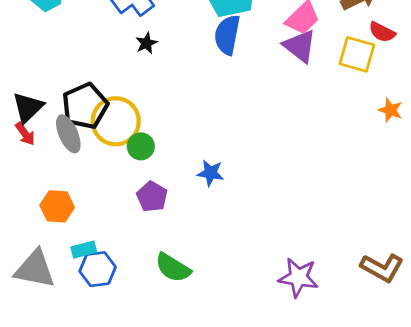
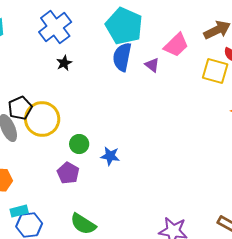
purple triangle: (300, 46) -> (152, 65), moved, size x0.6
black pentagon: (85, 106) -> (20, 108), size x0.7
green circle: (141, 146) -> (79, 144), moved

